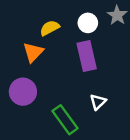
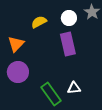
orange triangle: (33, 52) -> (16, 44), moved
white triangle: (98, 102) -> (74, 88), moved, turned 40

